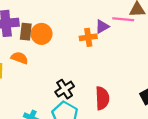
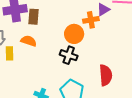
orange circle: (42, 34) -> (74, 34), moved
black cross: (65, 89) -> (69, 55), moved, turned -36

